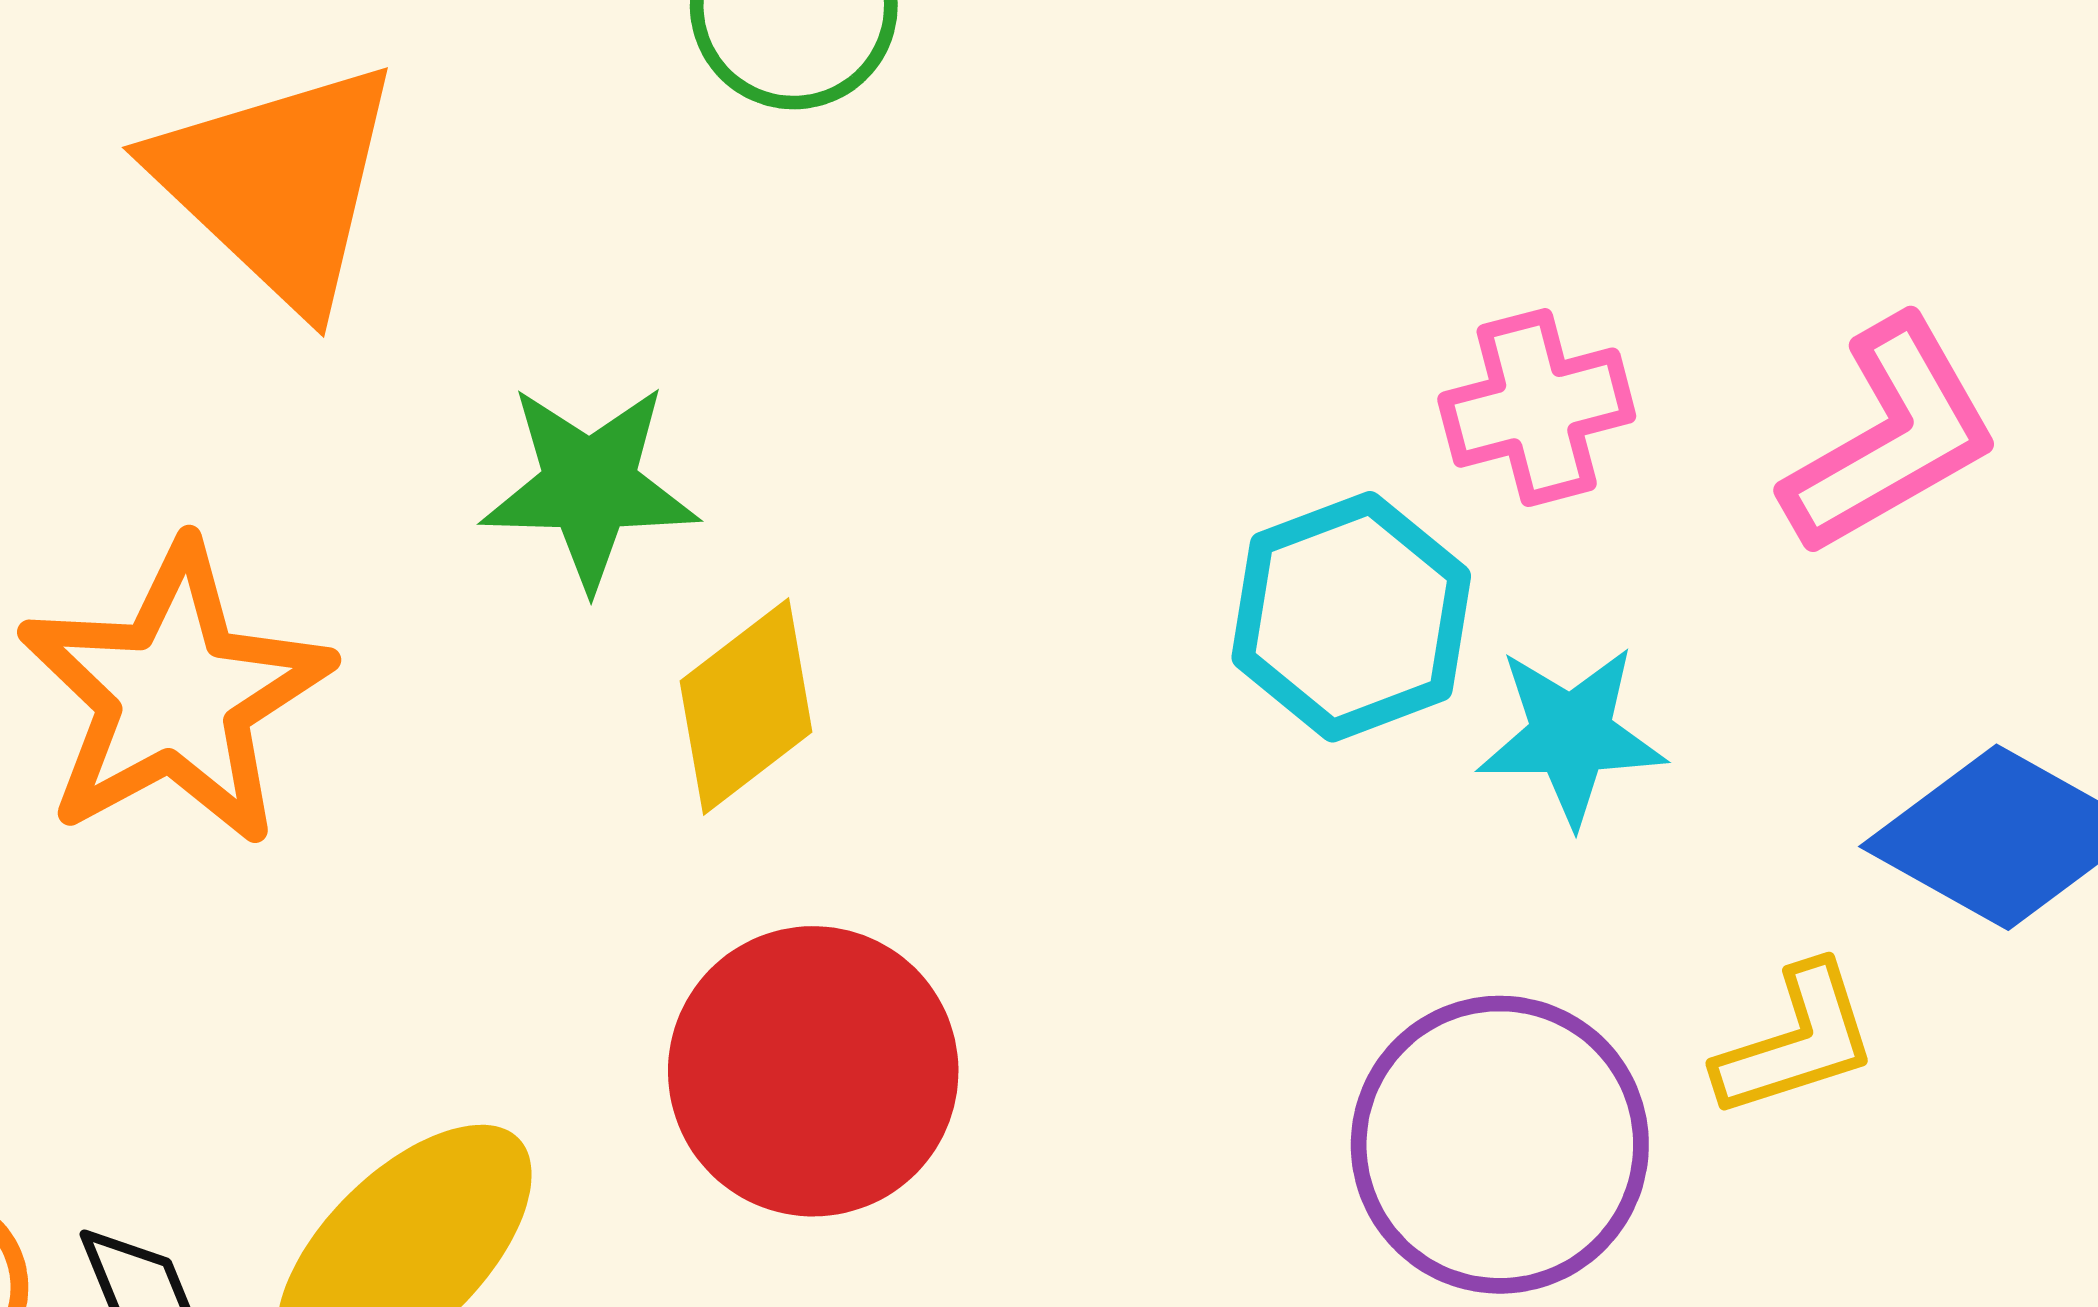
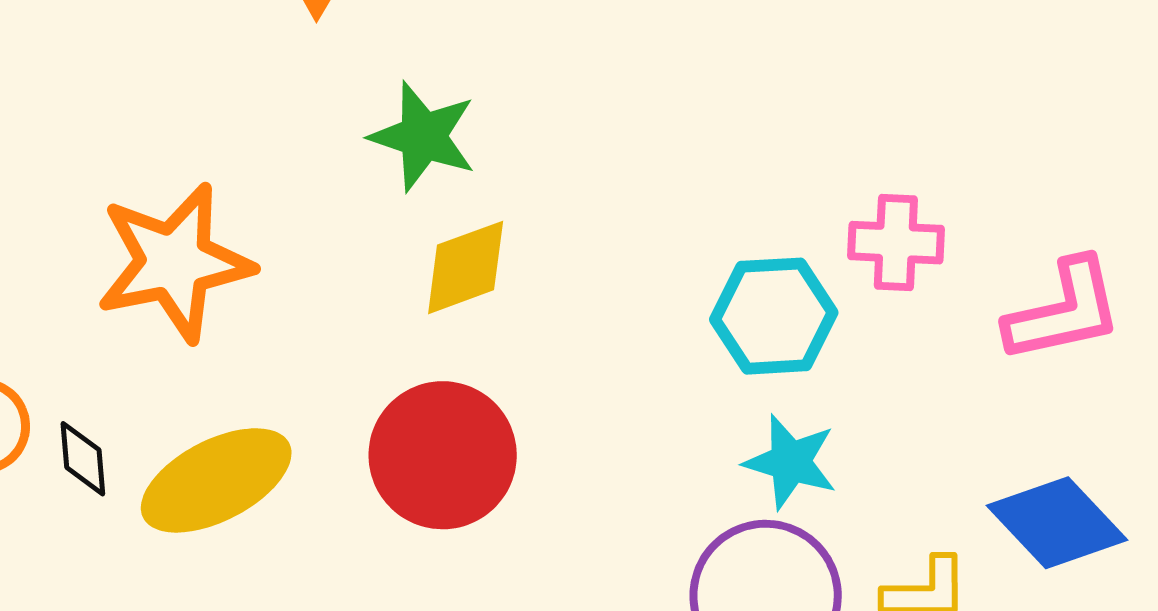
orange star: (175, 695) -> (174, 262), moved
cyan star: (1571, 735) -> (790, 462), moved

